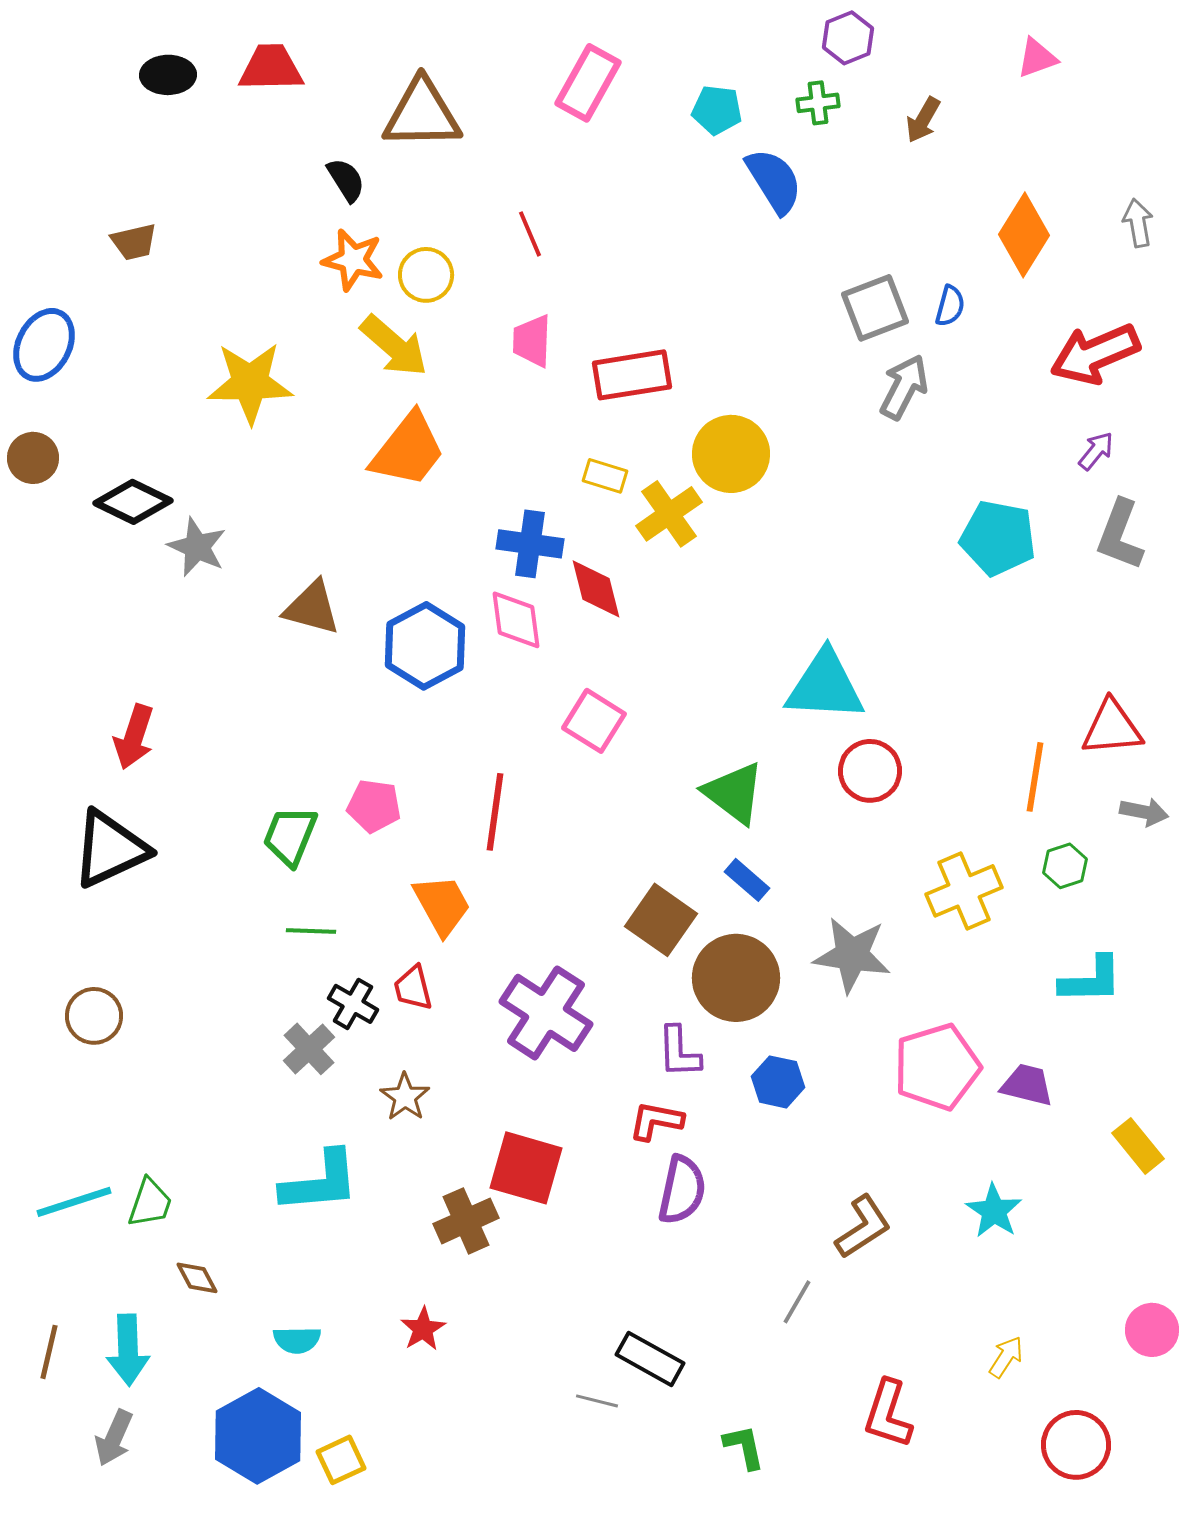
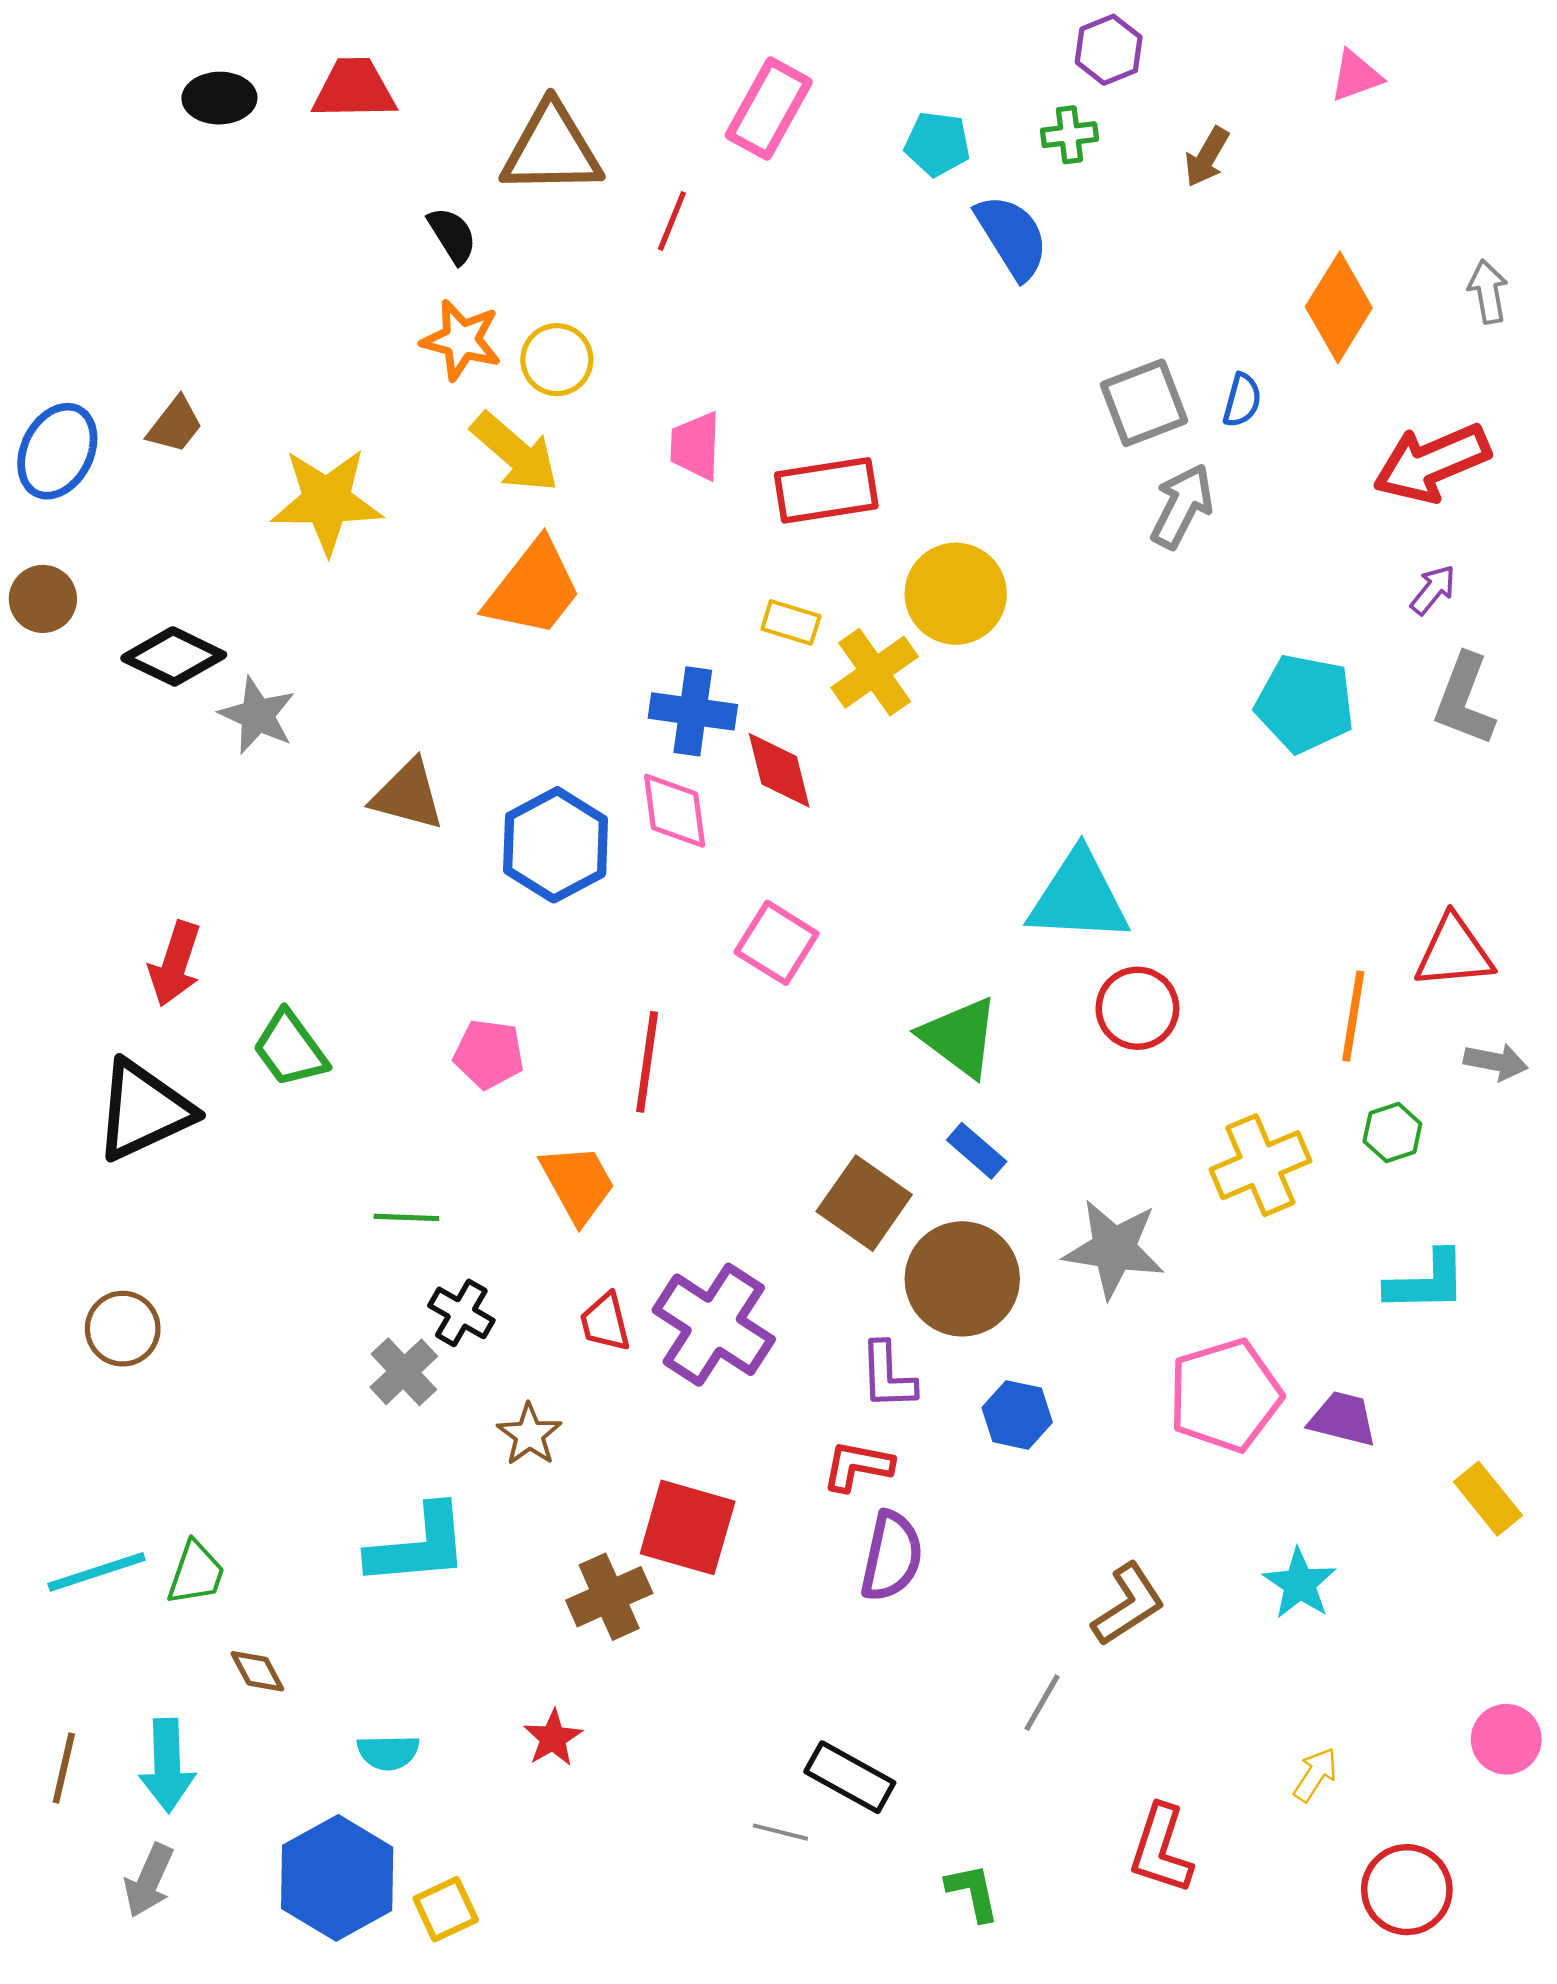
red line: (530, 234) -> (672, 221), moved, turned 45
brown trapezoid: (134, 242) -> (175, 425), moved, turned -39
green trapezoid: (290, 836) -> (290, 1049), moved, turned -58
red trapezoid: (413, 988) -> (605, 1322), moved

